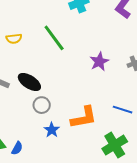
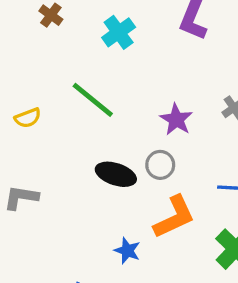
black ellipse: (29, 82) -> (116, 174), moved
gray circle: (42, 105) -> (160, 165), moved

